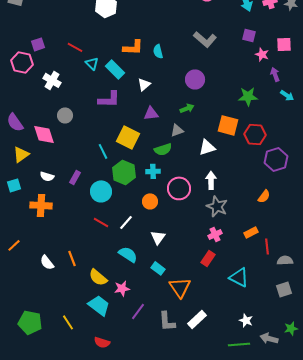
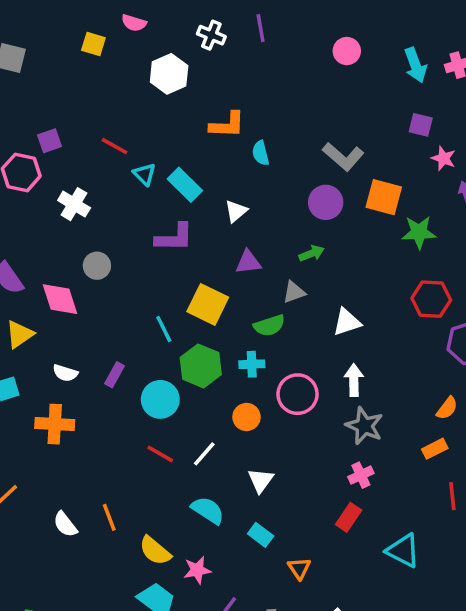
gray L-shape: (205, 39) -> (343, 157), moved
orange L-shape: (133, 47) -> (227, 125), moved
orange square: (228, 125) -> (384, 197), moved
orange rectangle: (251, 232) -> (435, 449), moved
orange triangle: (180, 287) -> (299, 568), size x0.6

